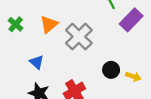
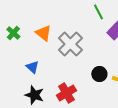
orange triangle: (49, 24) -> (43, 33), turned -42

